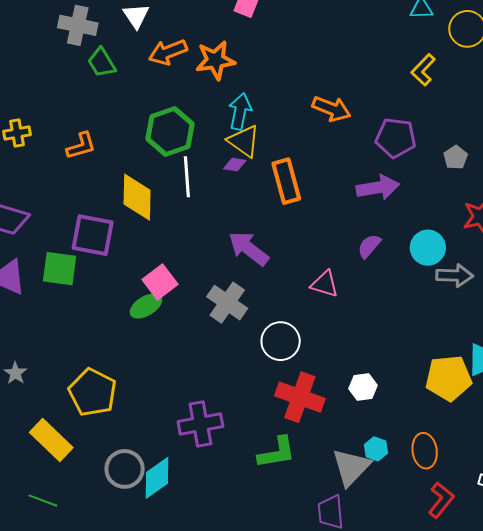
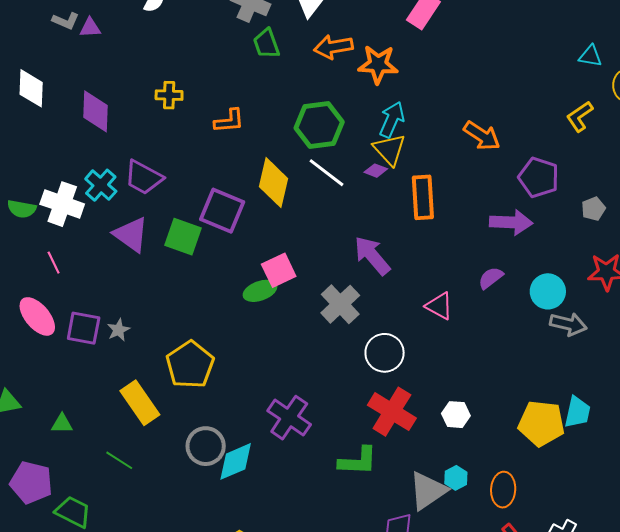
white line: (187, 177) -> (326, 173), turned -60
purple cross: (200, 424) -> (289, 418), turned 33

